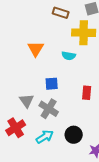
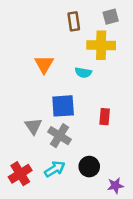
brown rectangle: (61, 13) -> (74, 21), turned 63
blue square: (52, 84) -> (63, 106), size x1.5
red cross: (16, 128) -> (20, 174), moved

